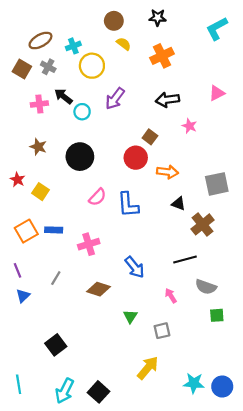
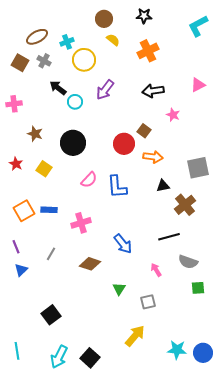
pink cross: (39, 104) -> (14, 104), moved
brown square: (150, 137) -> (144, 131), moved
yellow square: (40, 192) -> (44, 169), moved
black triangle: (178, 204) -> (163, 186), turned -32

